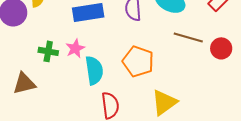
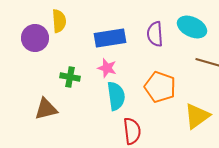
pink star: (75, 48) -> (107, 68), moved, turned -30
yellow triangle: (164, 102) -> (197, 116), moved

